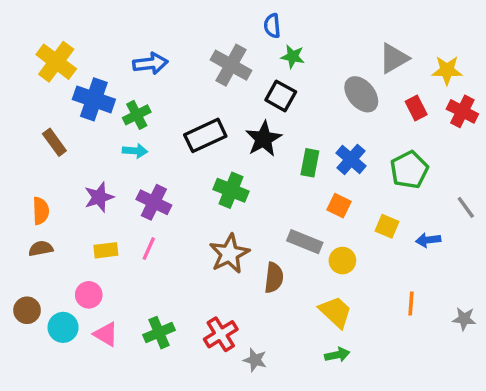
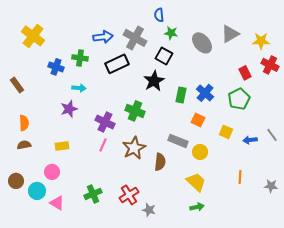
blue arrow: (150, 63) -> (103, 37), moved
gray ellipse: (361, 94) -> (202, 43), moved
blue cross: (94, 99) -> (56, 67), moved, size x0.7
red rectangle: (416, 108) -> (245, 73), moved
green cross: (137, 115) -> (80, 58), moved, turned 35
black rectangle: (205, 135) -> (117, 64), moved
brown rectangle: (54, 142) -> (17, 85), moved
purple star: (99, 197) -> (69, 109), moved
purple cross: (154, 202) -> (105, 122), moved
gray line: (466, 207) -> (272, 135), moved
pink line: (149, 249) -> (103, 145), moved
pink triangle: (106, 334) -> (57, 203), moved

